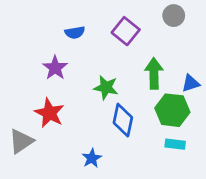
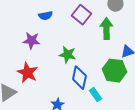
purple star: (55, 68) -> (31, 41), turned -30
green arrow: (154, 73) -> (106, 29), moved
cyan rectangle: (175, 144) -> (95, 95), moved, turned 48

